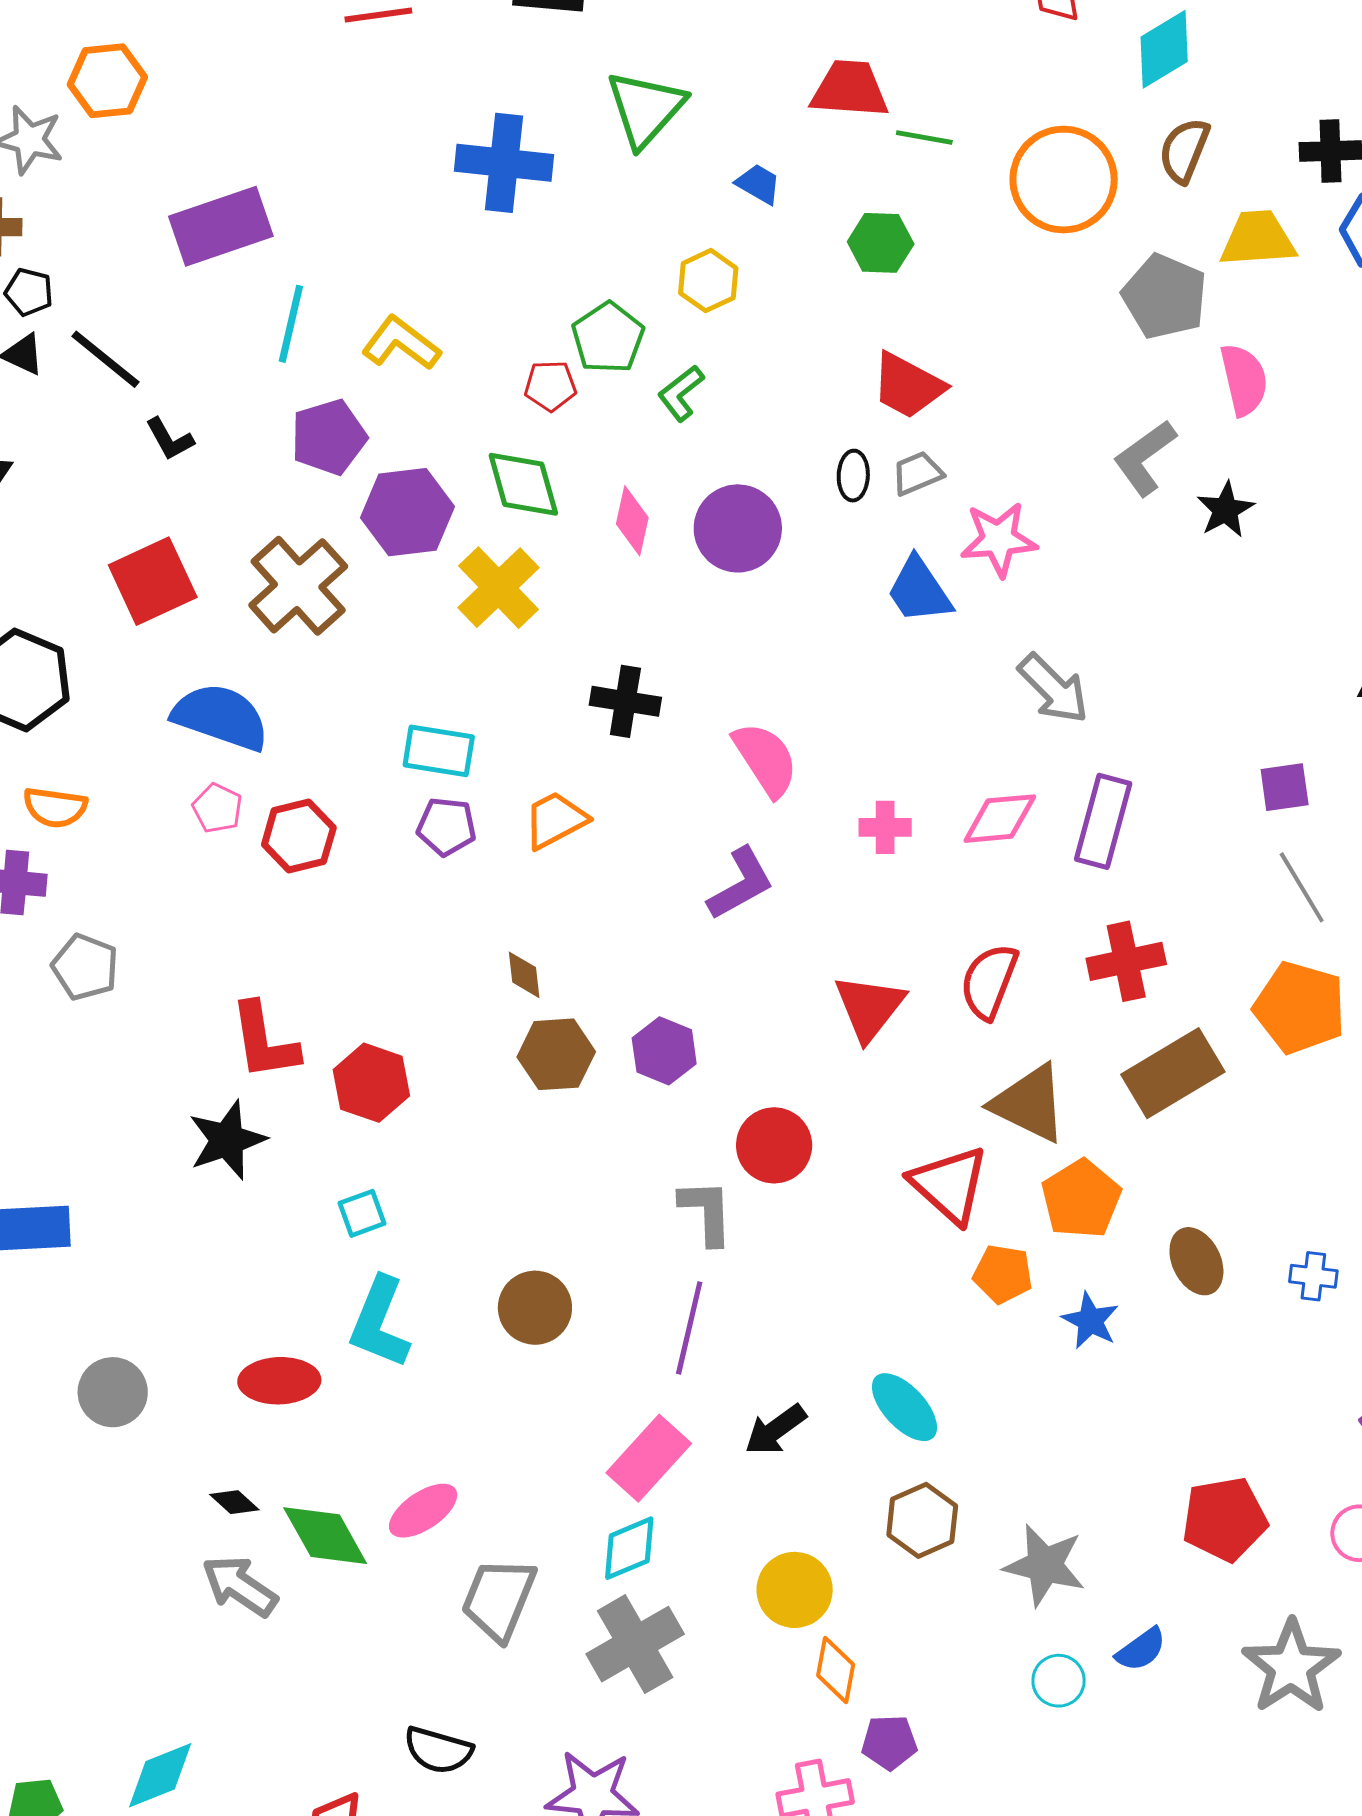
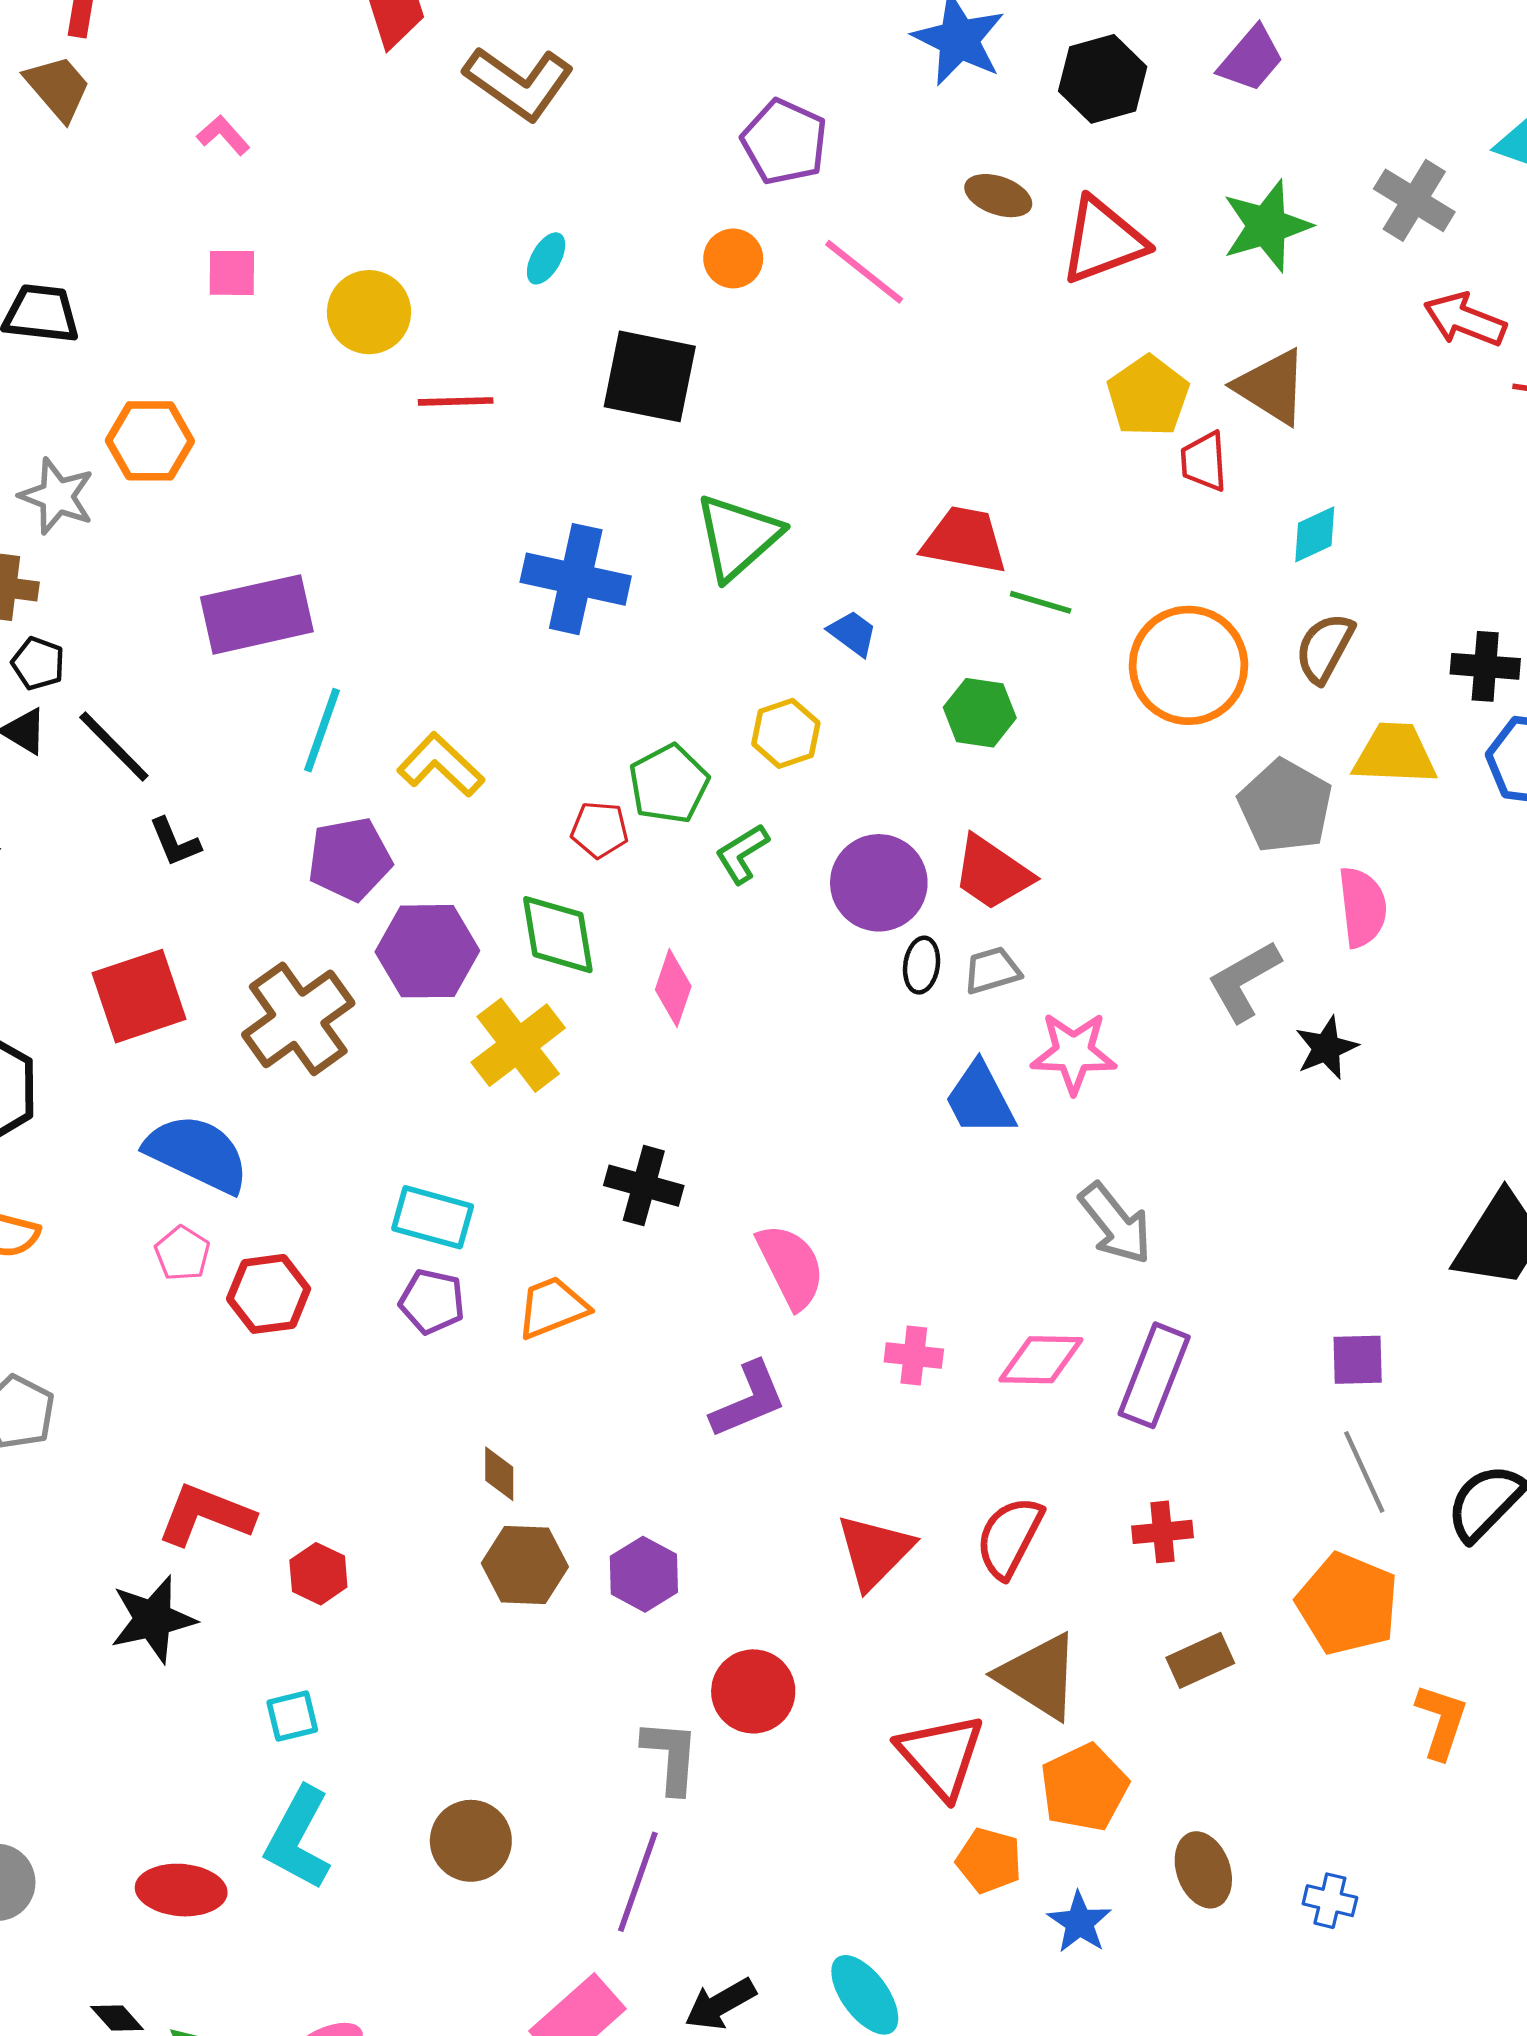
cyan diamond: (1164, 49) -> (1315, 534), size x0.7
purple circle: (738, 528) -> (879, 883), moved
red cross: (1126, 961) -> (1162, 1532), size x0.7
red L-shape: (264, 1041) -> (206, 1515), turned 114
brown rectangle: (1173, 1073) -> (1200, 1660), size x0.6
red hexagon: (371, 1083) -> (318, 1574), size x0.7

